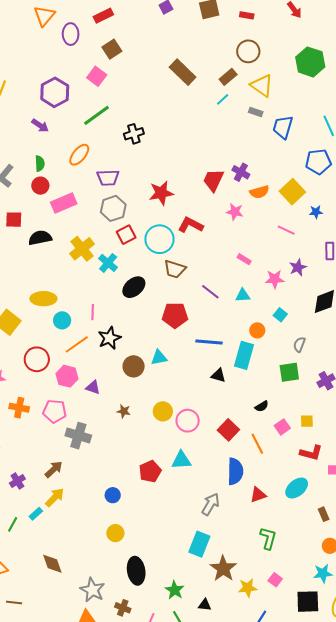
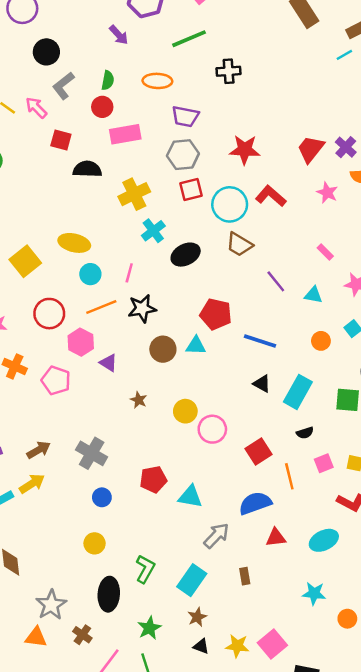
orange ellipse: (79, 155) -> (157, 81), turned 40
cyan cross: (108, 263) -> (153, 231), moved
red pentagon: (175, 315) -> (216, 314), moved
cyan rectangle: (244, 355) -> (298, 392), moved
gray cross: (78, 436) -> (92, 453), moved
cyan triangle: (181, 460) -> (190, 497), moved
blue semicircle: (235, 471) -> (255, 503), turned -124
brown rectangle: (324, 514) -> (245, 576), moved
green L-shape: (268, 538) -> (145, 569), moved
brown star: (223, 568) -> (197, 617), moved, size x0.6
cyan star: (323, 573) -> (314, 593), moved
pink square: (275, 580) -> (272, 644), size x1.6
black triangle: (205, 605) -> (201, 646), moved

